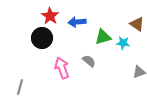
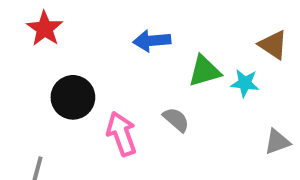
red star: (50, 16) -> (45, 29), moved
black circle: (42, 38) -> (73, 97), moved

